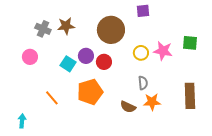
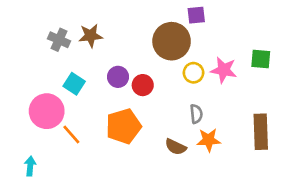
brown circle: (111, 30) -> (172, 41), moved
pink circle: (30, 57) -> (47, 111), moved, size x1.6
cyan square: (68, 64) -> (74, 84), moved

